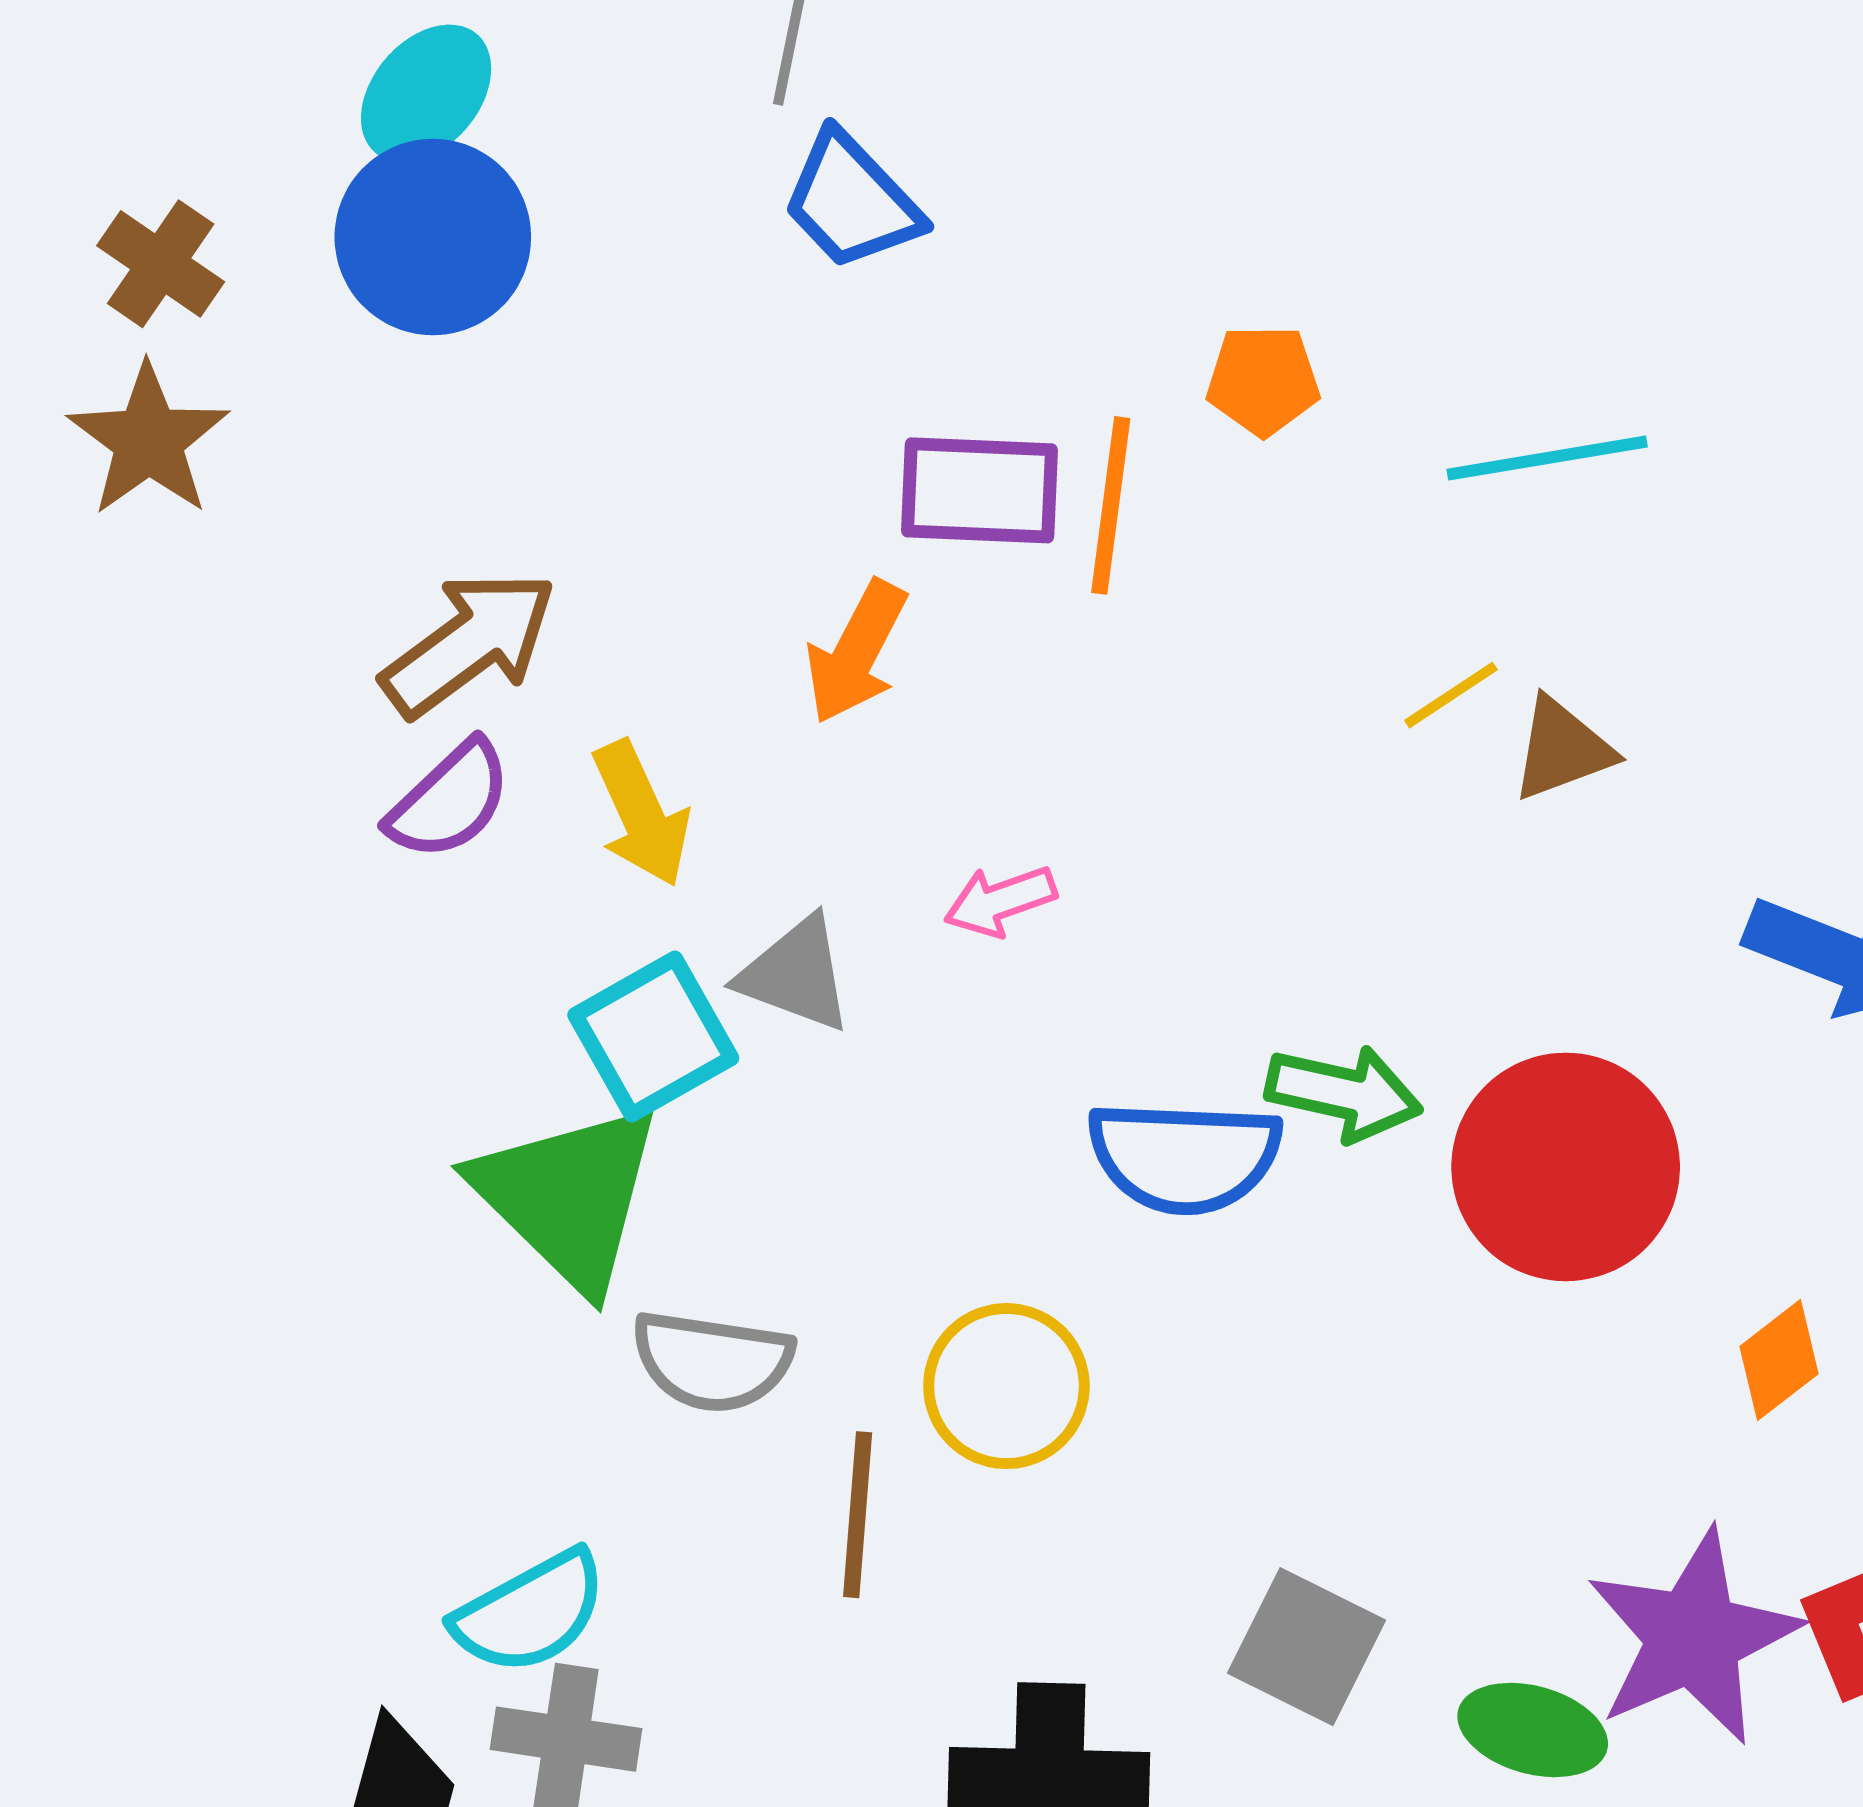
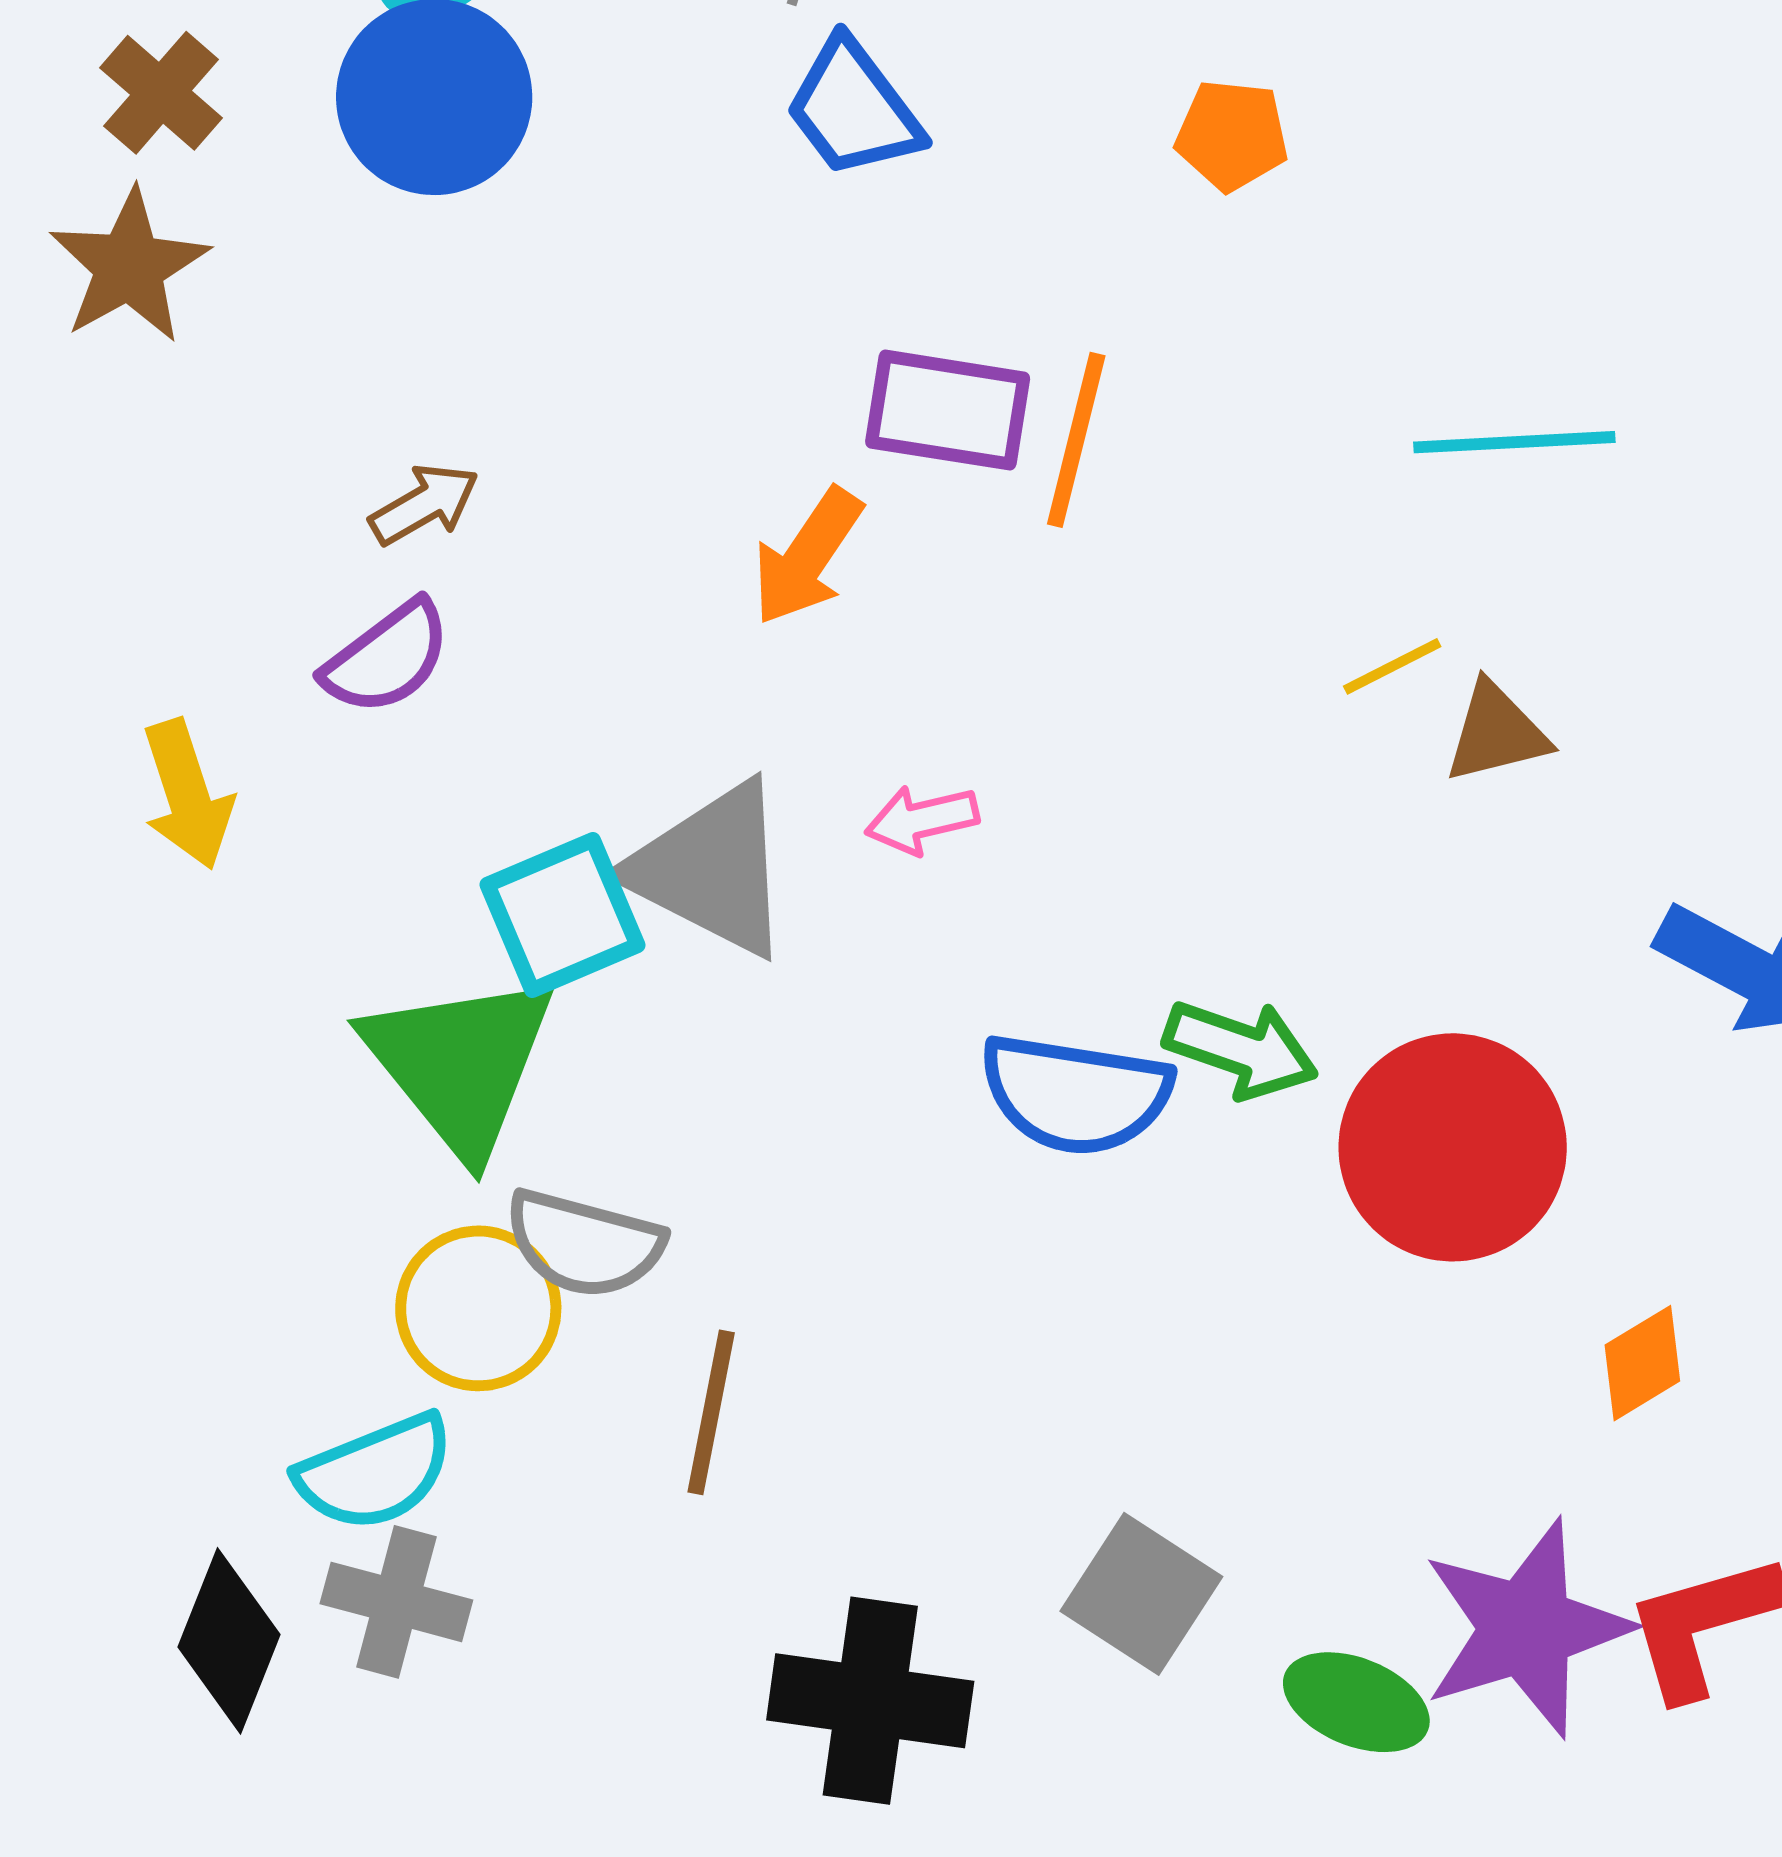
orange pentagon: (1263, 380) -> (1232, 135), moved
brown arrow: (469, 643) -> (424, 504), size x0.6
yellow arrow: (641, 814) -> (187, 794), moved
gray triangle: (796, 974) -> (711, 869), size x1.5
yellow circle: (1006, 1386) -> (478, 1308), moved

